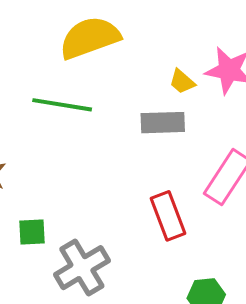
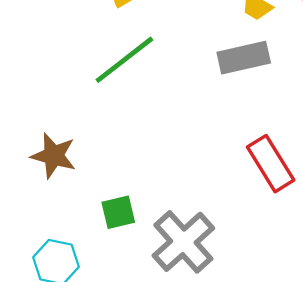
green line: (62, 105) -> (124, 60), turned -36

